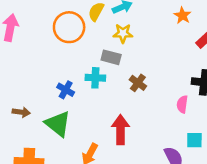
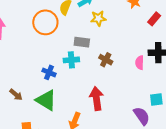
yellow star: (123, 33) -> (98, 18), moved
pink semicircle: (182, 104) -> (140, 63), moved
brown arrow: (21, 112) -> (16, 95), turned 40

